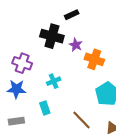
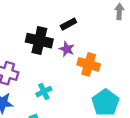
black rectangle: (72, 15) -> (68, 24), moved

